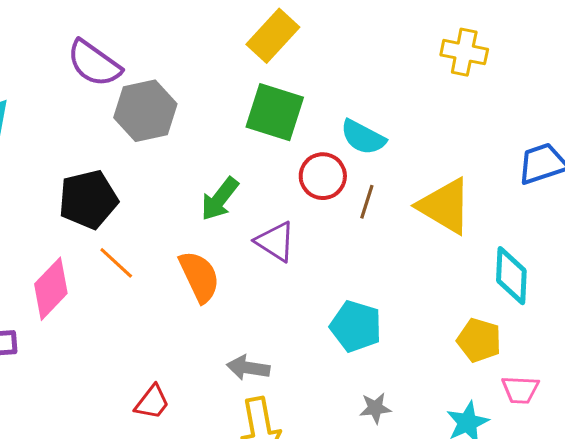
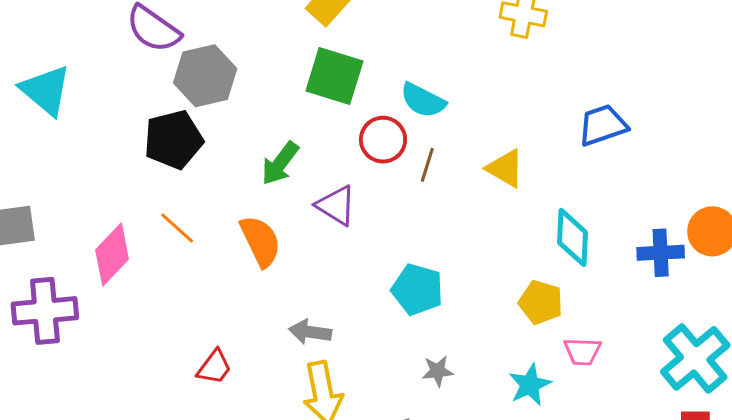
black pentagon: (88, 199) -> (173, 140), moved
yellow triangle: (445, 206) -> (505, 168), size x0.7

